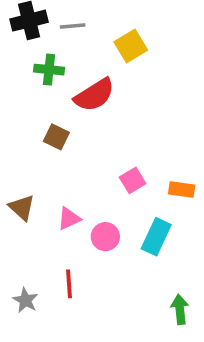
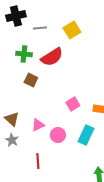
gray line: (73, 26) -> (40, 28), moved
green cross: (49, 70) -> (24, 54), moved
gray star: (25, 300) -> (12, 140), moved

